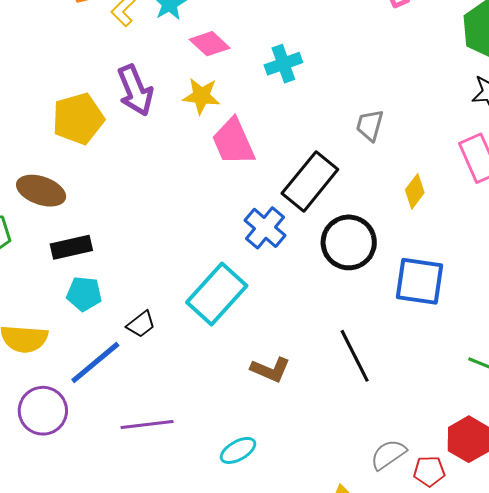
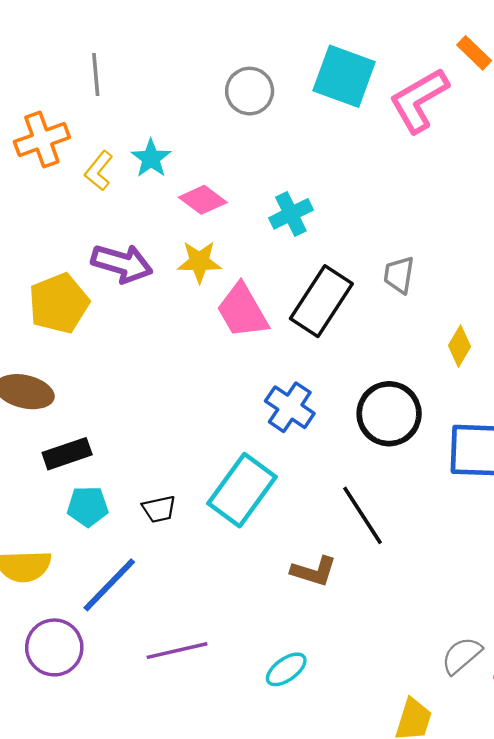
purple arrow: (135, 90) -> (122, 263), turned -45
black rectangle: (310, 181) -> (321, 301), moved
black trapezoid: (141, 324) -> (159, 509), moved, turned 32
black line: (355, 356) -> (362, 515), moved

